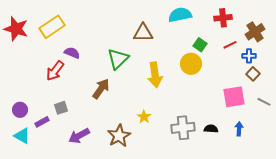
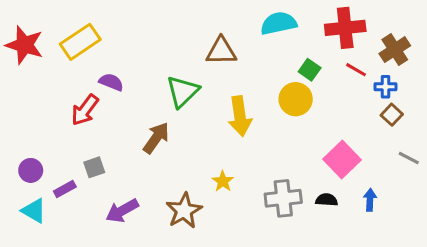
red cross: (223, 18) -> (345, 28), size x1.4
red line: (230, 45) -> (356, 70), turned 56
pink square: (234, 97) -> (342, 160), moved, turned -35

